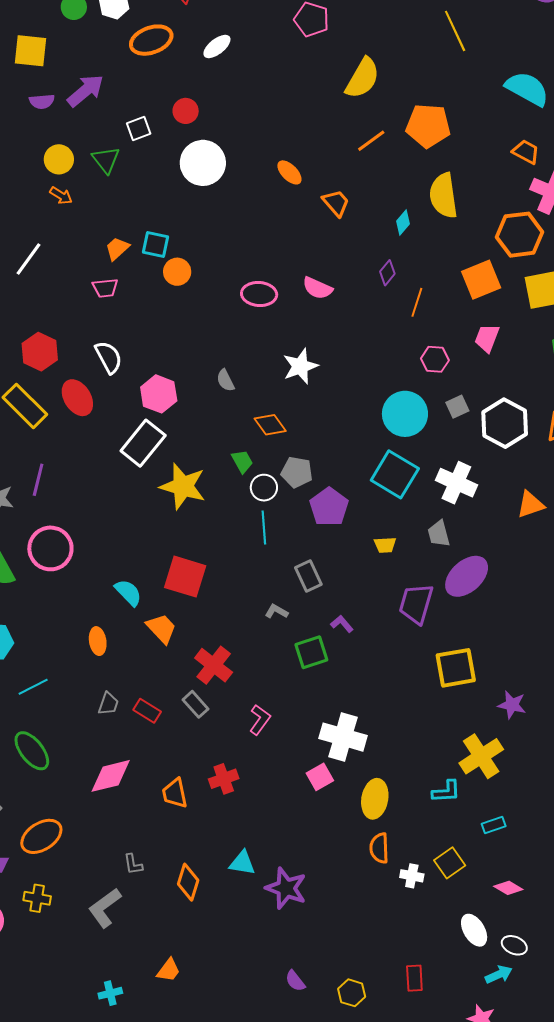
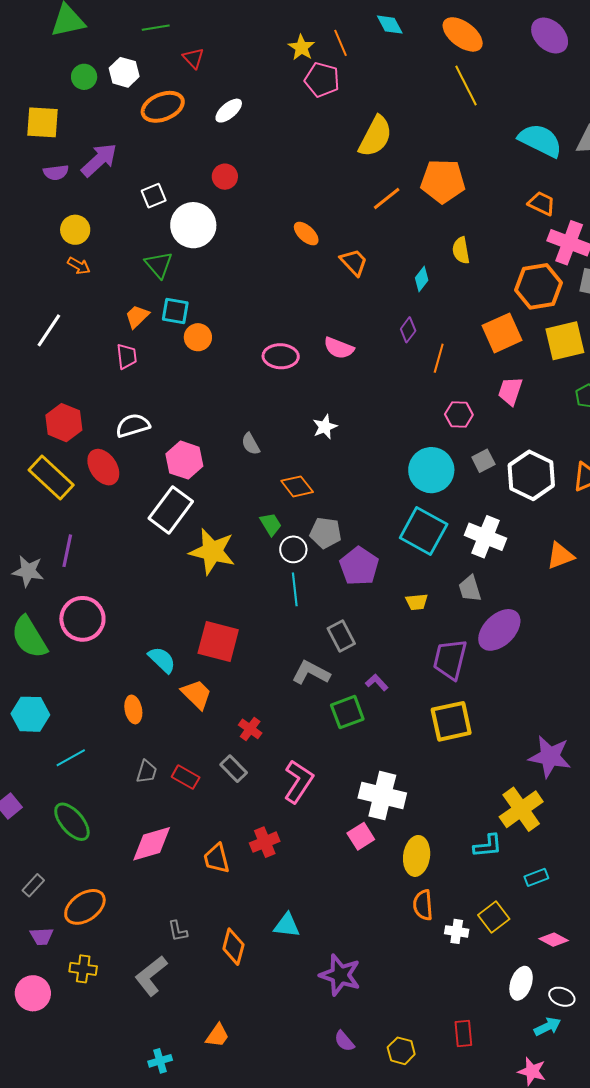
red circle: (186, 111) -> (225, 177), moved
green triangle: (106, 160) -> (159, 265), moved
white circle: (203, 163) -> (193, 225), moved
yellow semicircle: (443, 196) -> (461, 250), size x0.6
pink trapezoid: (105, 288) -> (127, 356), turned -88
white semicircle: (109, 357) -> (133, 425), turned -76
white star: (300, 366) -> (325, 427), size x0.7
gray L-shape: (276, 611) -> (311, 673), size x1.6
red cross: (214, 665) -> (250, 729), size x0.6
yellow square: (456, 668) -> (451, 721), moved
purple star: (512, 705) -> (550, 757), size x1.5
pink L-shape: (260, 720) -> (298, 782), size x1.4
purple star: (286, 888) -> (340, 975), moved
white ellipse: (474, 930) -> (521, 983), turned 52

